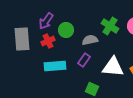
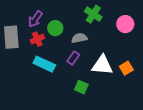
green cross: (110, 26) -> (93, 14), moved
cyan rectangle: (55, 66) -> (44, 64), turned 30

